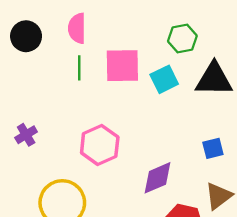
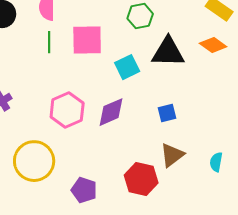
cyan square: (164, 79) -> (127, 67), moved
purple diamond: (157, 178) -> (111, 112), moved

